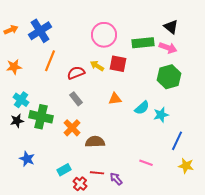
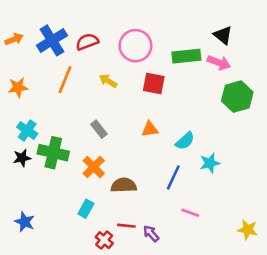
yellow arrow: (97, 66) -> (108, 81), moved
red semicircle: (76, 73) -> (87, 42), moved
green hexagon: (169, 77) -> (237, 97), moved
cyan star: (161, 115) -> (210, 163), moved
blue line: (177, 141) -> (173, 177), moved
blue star: (27, 159) -> (25, 222), moved
yellow star: (186, 166) -> (248, 230), moved
cyan rectangle: (64, 170) -> (86, 209), moved, turned -32

